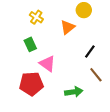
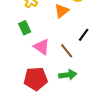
brown line: (96, 75) -> (67, 51), moved
red pentagon: (31, 84) -> (36, 79), moved

